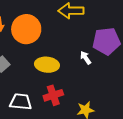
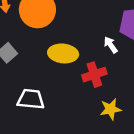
red cross: (53, 95) -> (94, 75), moved

